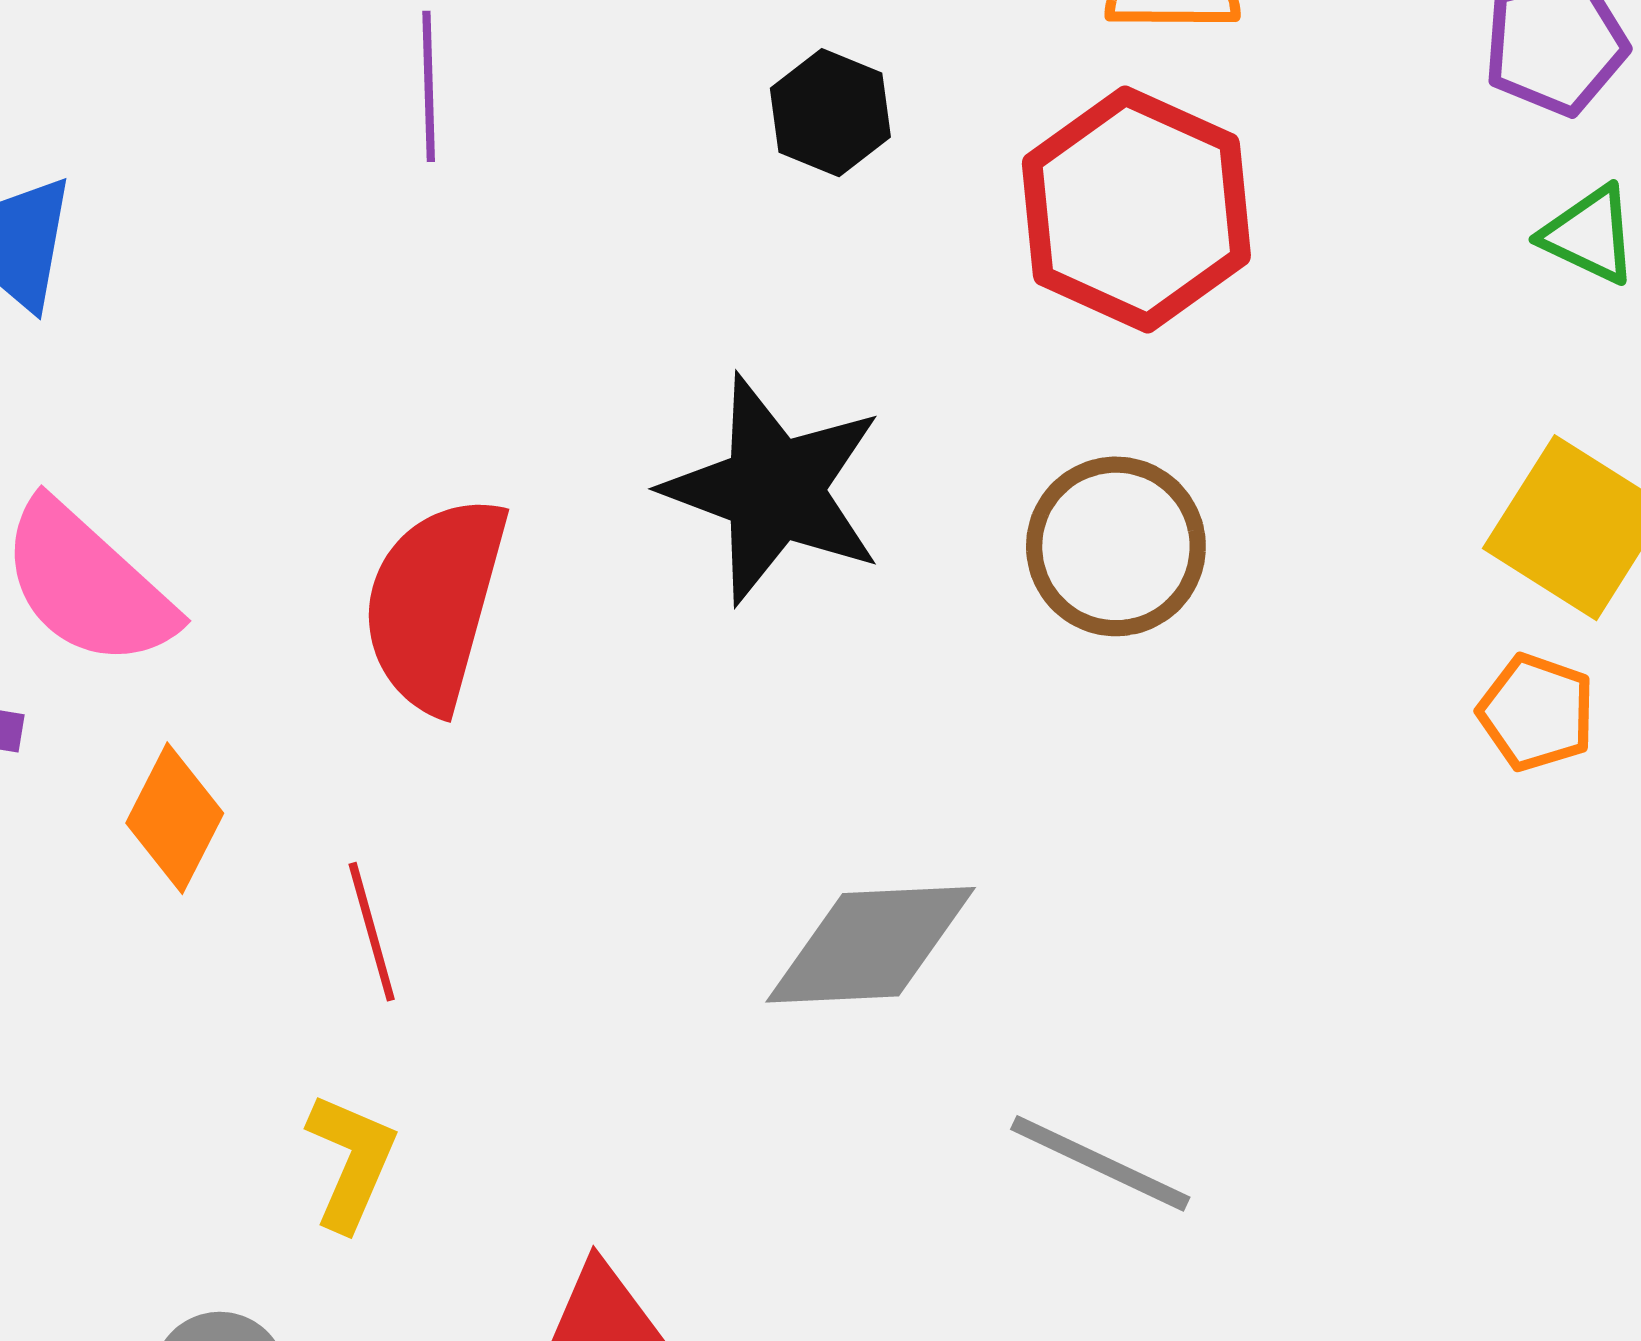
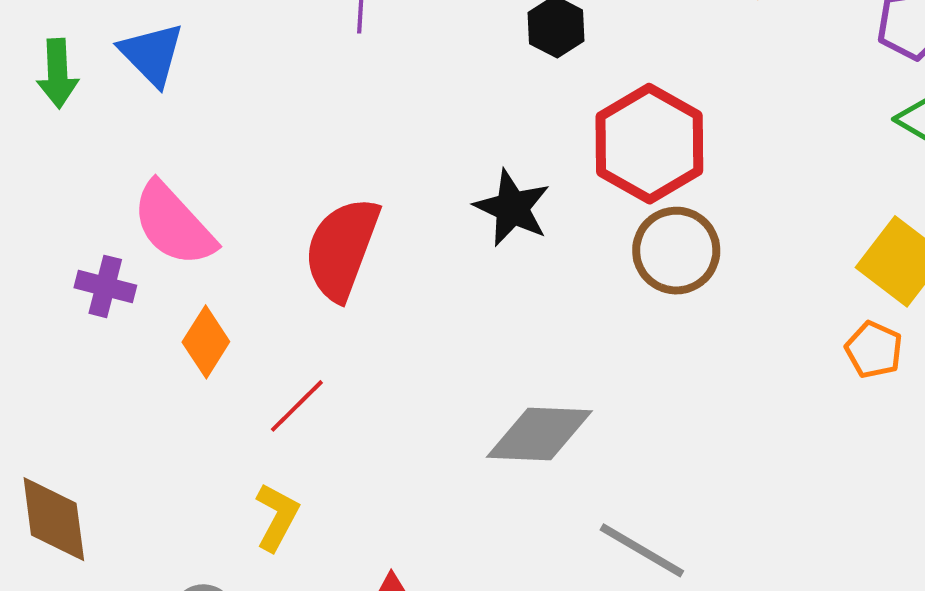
red hexagon: (1136, 209) -> (649, 144), moved
black star: (774, 489) -> (512, 208), size x0.7
red line: (372, 932) -> (297, 406), turned 56

